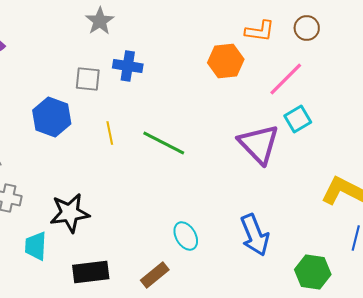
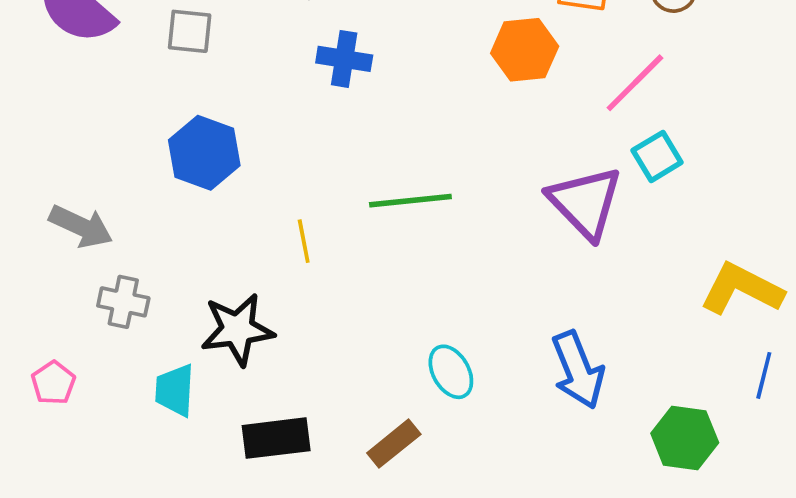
gray square: (88, 79) -> (190, 31), moved
yellow line: (110, 133) -> (304, 241), moved
green line: (164, 143) -> (410, 201), turned -33

